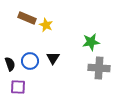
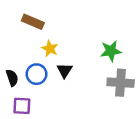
yellow star: (46, 25) -> (50, 49), moved

